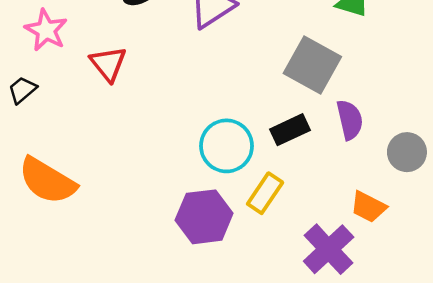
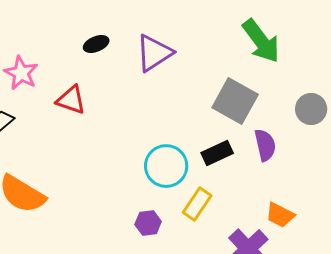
red triangle: (108, 64) -> (71, 100), turned -32
gray circle: (407, 152) -> (311, 109), moved
purple hexagon: (204, 217) -> (148, 223), size x0.6

